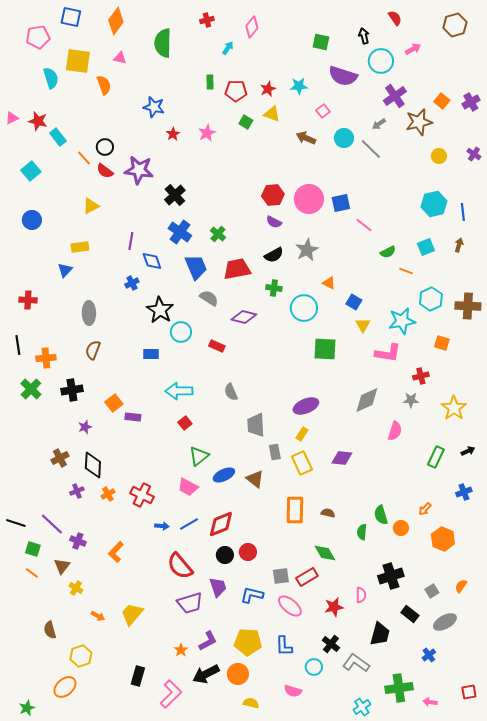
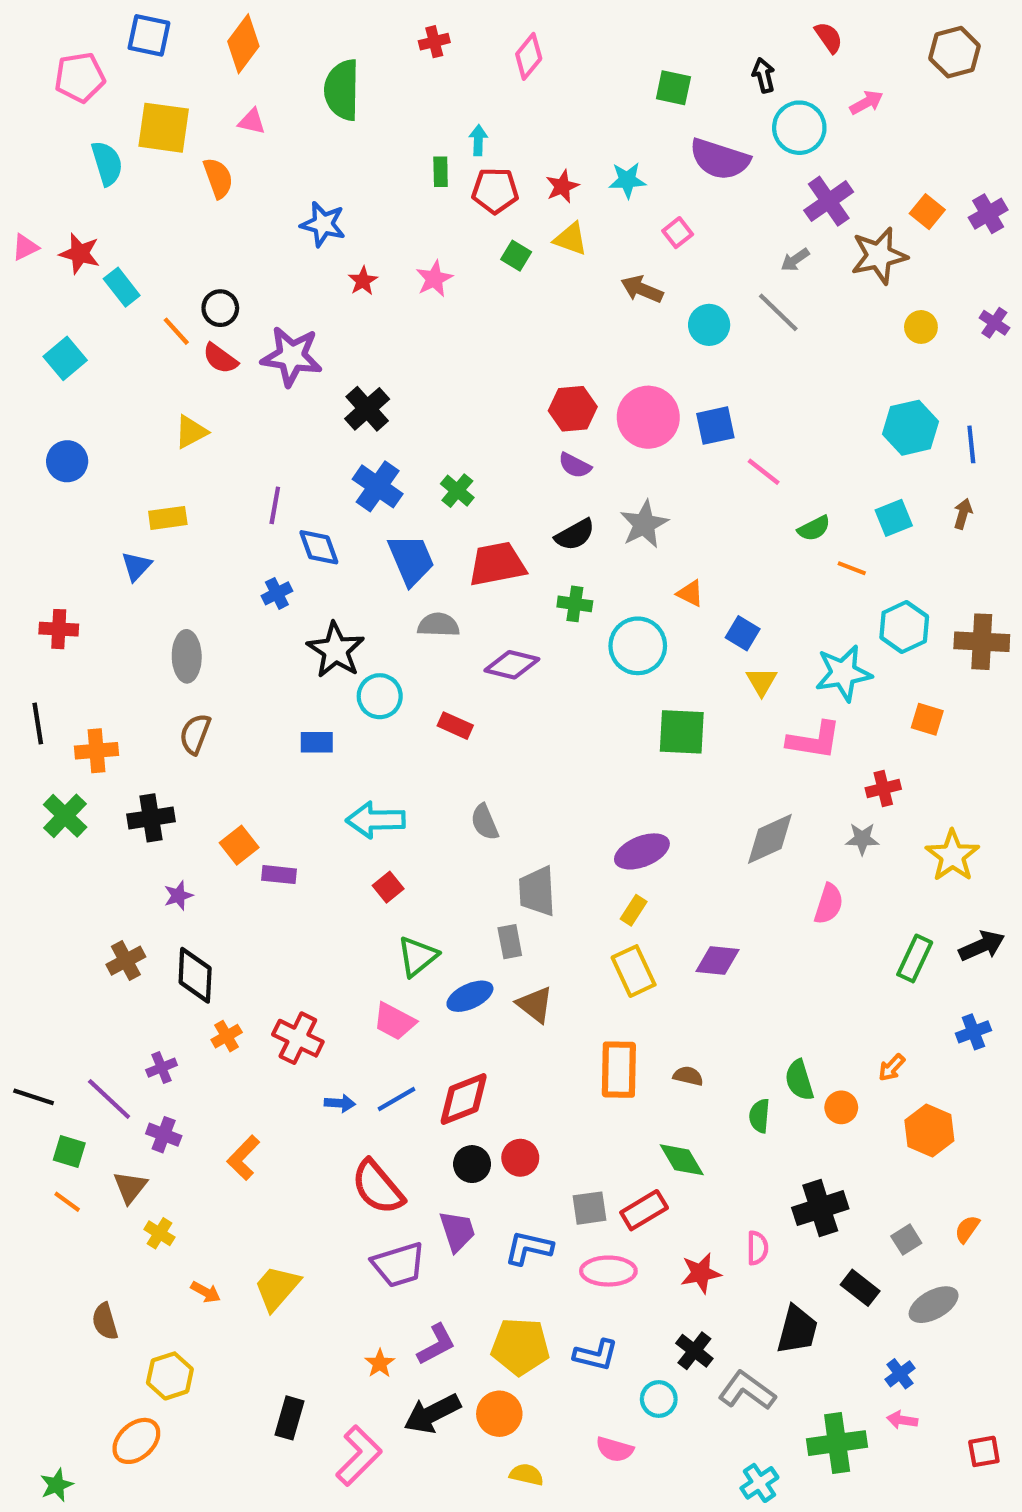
cyan arrow: (228, 48) -> (478, 140), moved, turned -32
cyan circle: (344, 138) -> (709, 325), moved
gray semicircle: (209, 298) -> (438, 625), turned -30
black arrow: (468, 451) -> (982, 946), size x1.5
gray rectangle: (275, 452) -> (510, 942), moved
purple cross: (77, 491) -> (162, 1068), moved
pink ellipse: (290, 606) -> (608, 1271), turned -40
blue L-shape: (284, 646) -> (596, 1355), turned -75
pink arrow: (430, 702) -> (902, 1420), moved

